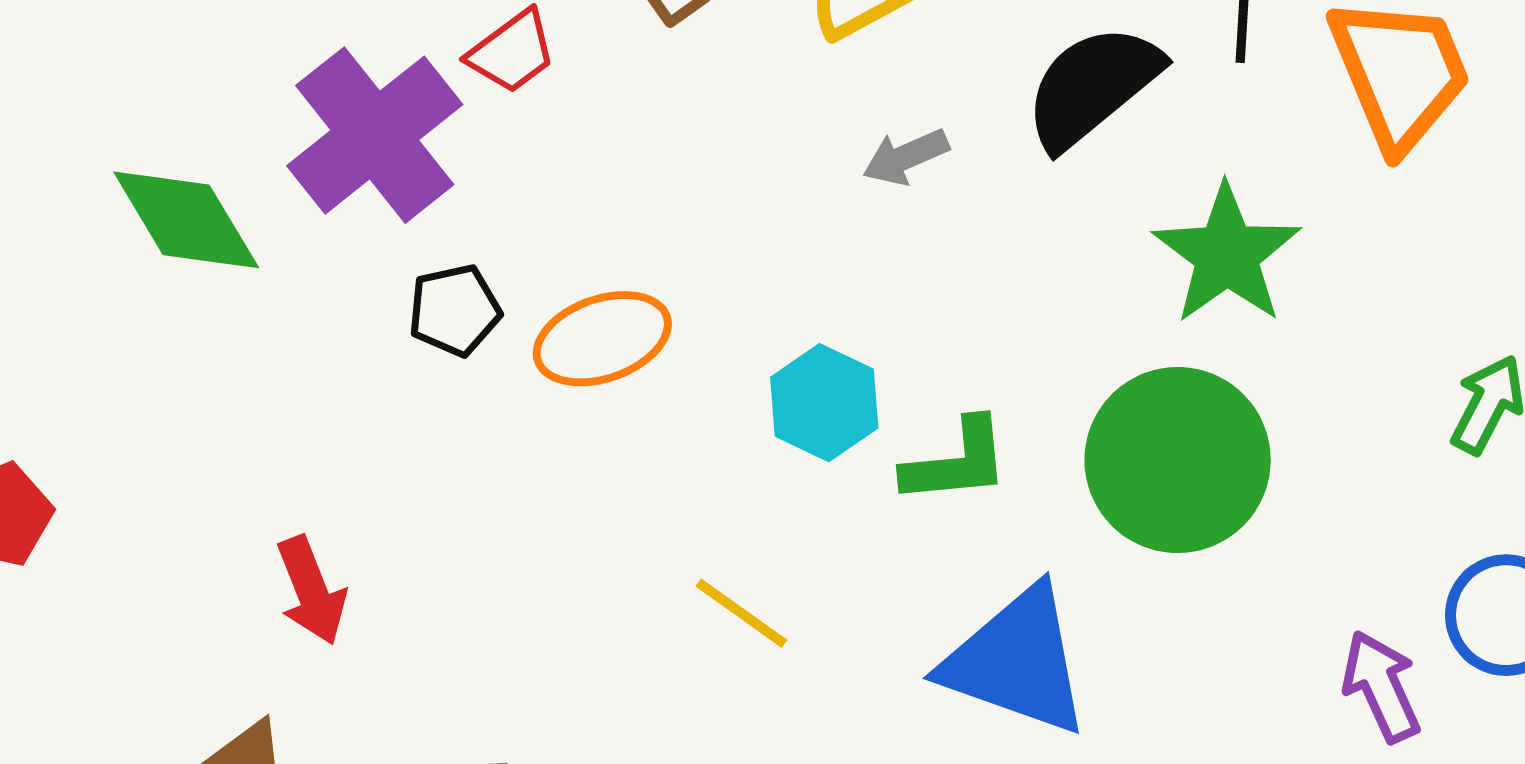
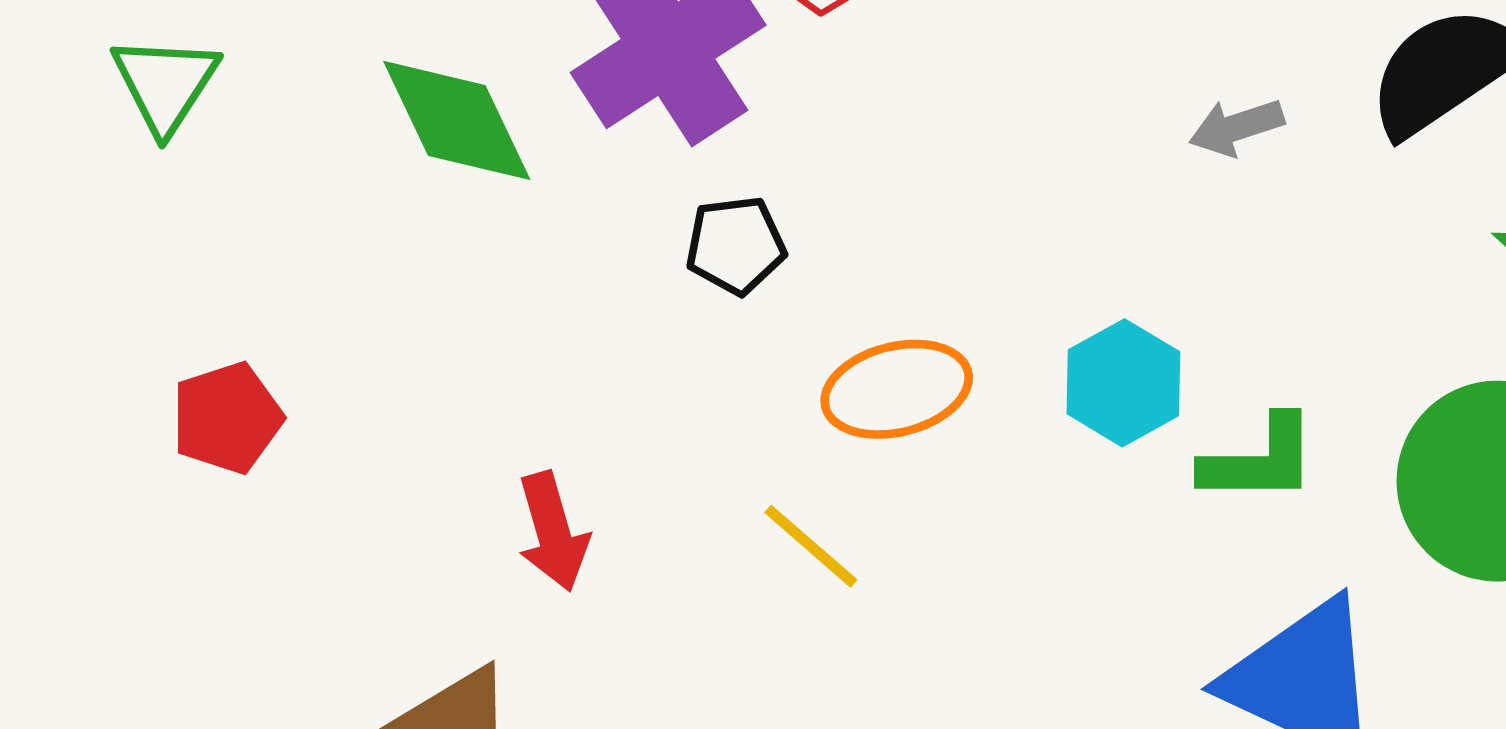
orange ellipse: (602, 339) -> (897, 389), moved
yellow line: (741, 613) -> (811, 546), moved

